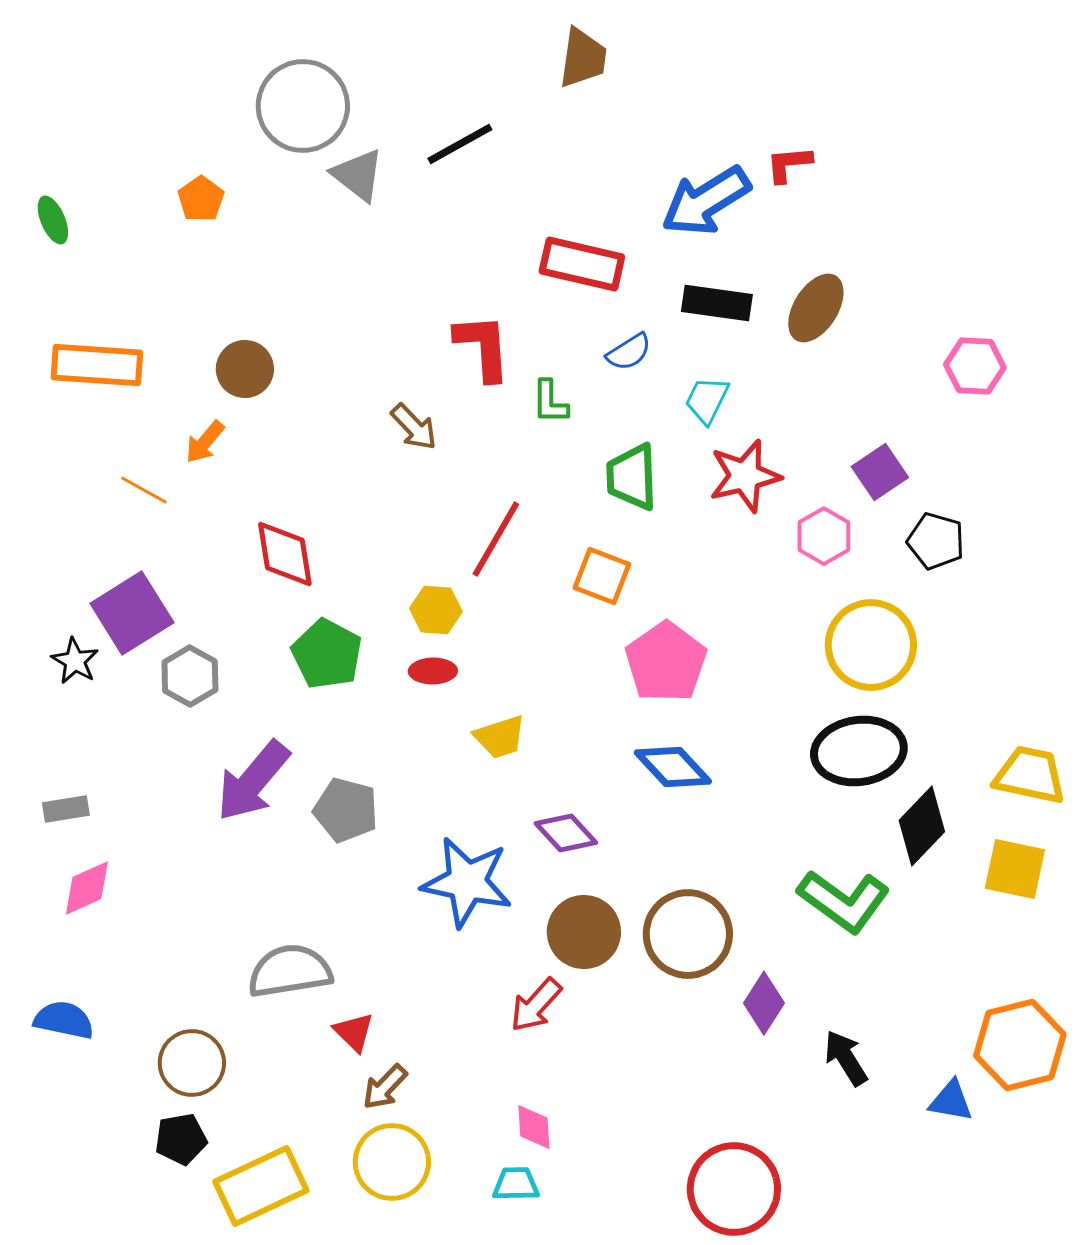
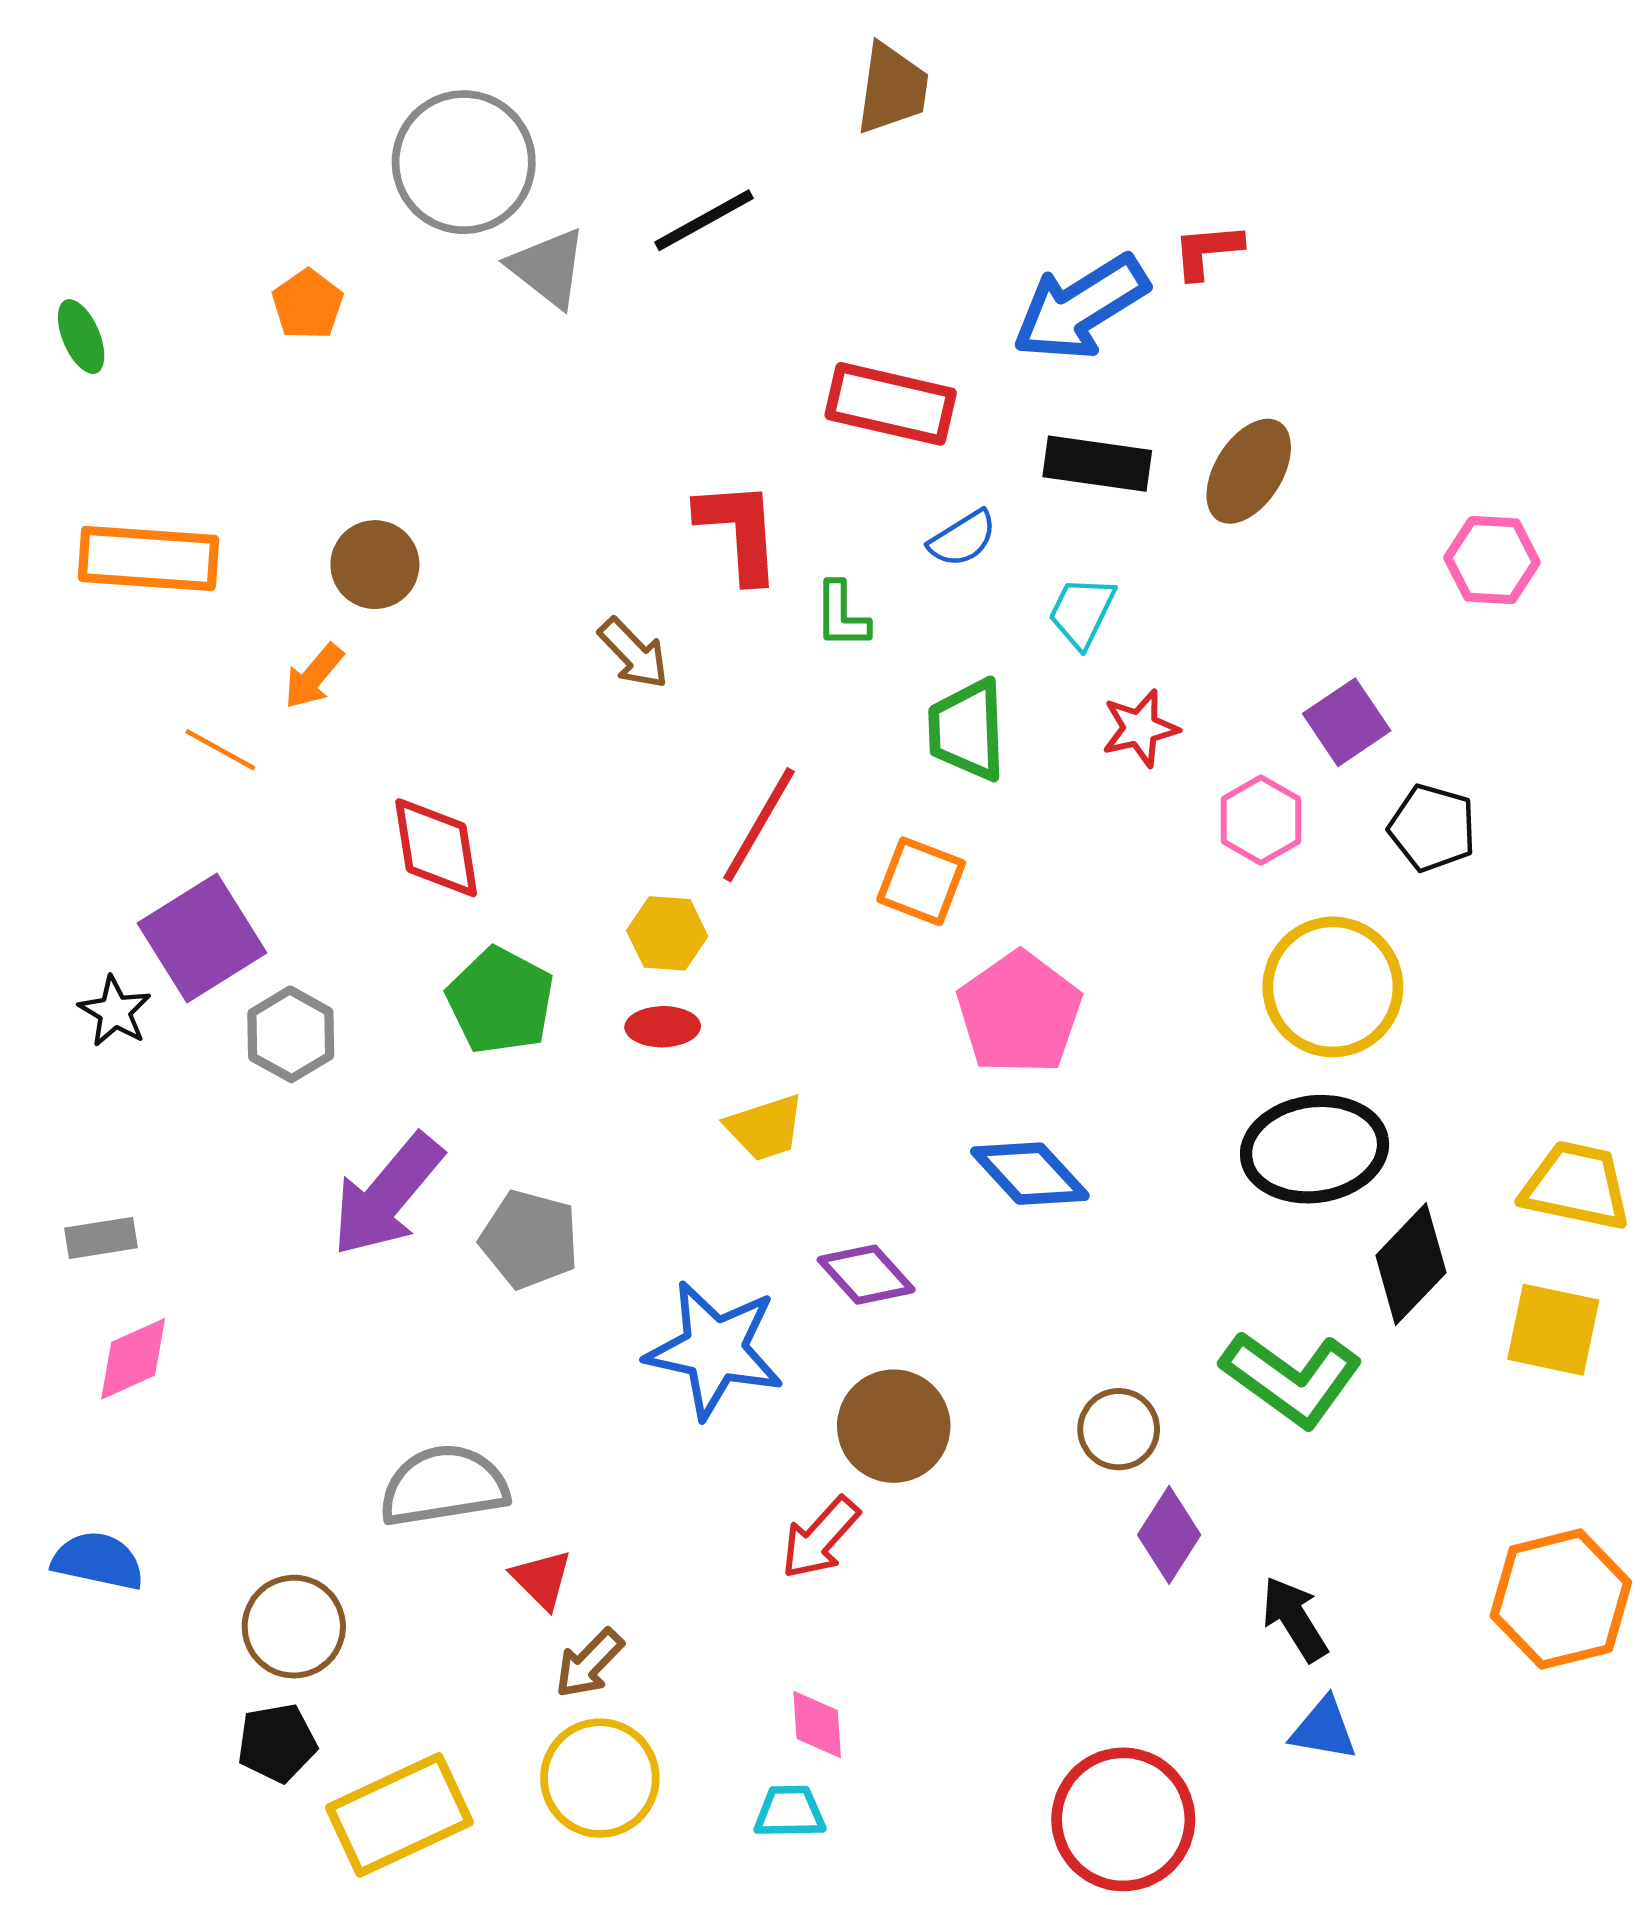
red star: (745, 476) -> (1140, 728), size x0.7
brown circle: (688, 934) -> (1119, 1429), moved, size x0.6
blue triangle: (951, 1101) -> (1324, 1729), moved

